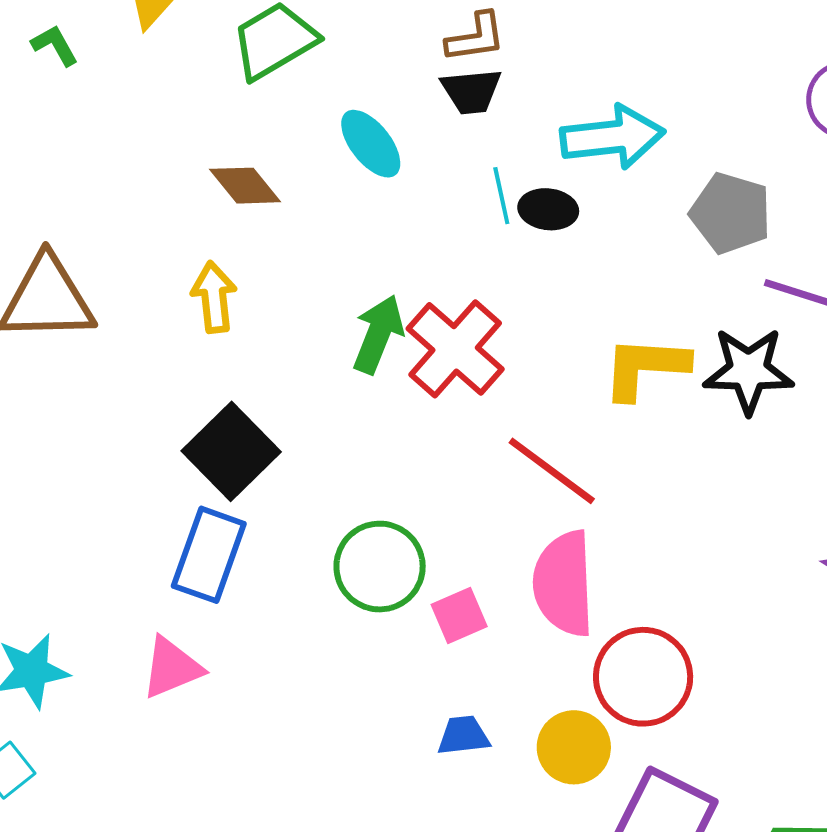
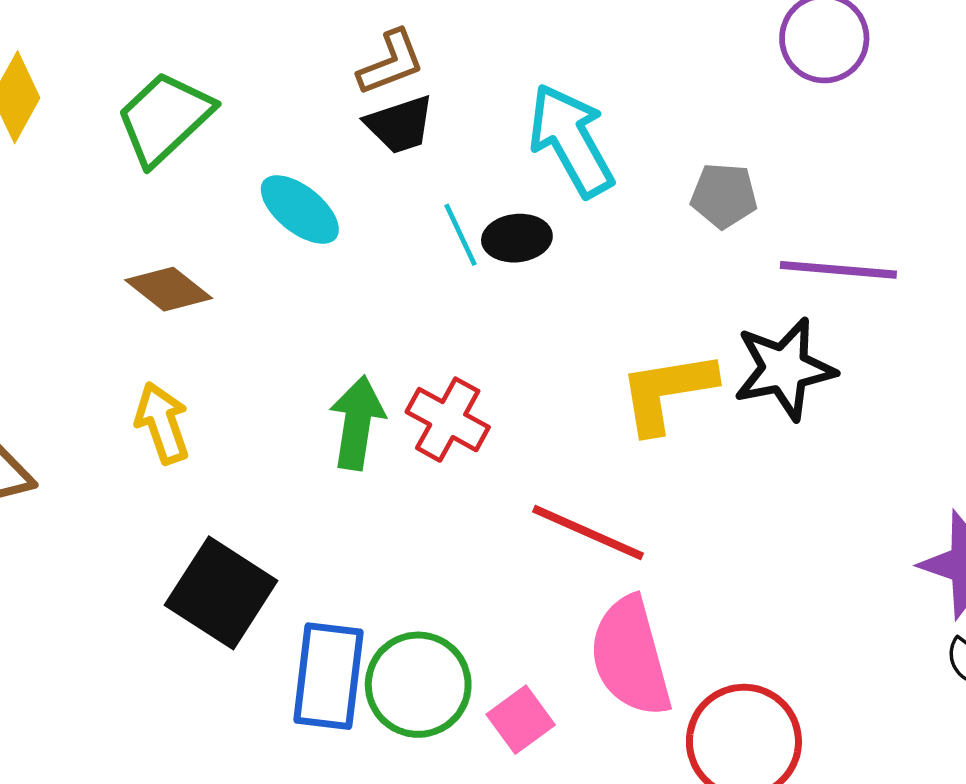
cyan arrow: (613, 137) -> (571, 140), turned -100
gray pentagon: (731, 213) -> (724, 196), size x0.7
red cross: (455, 349) -> (448, 420), size x0.7
blue rectangle: (209, 555) -> (328, 676), moved

